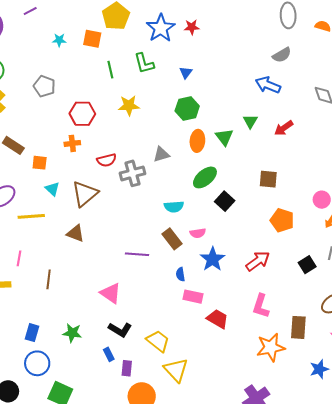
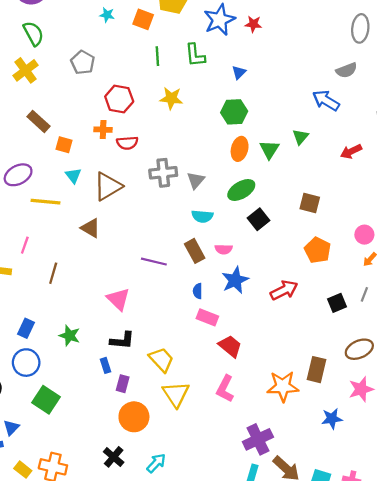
red arrow: (284, 128) -> (351, 151), moved
gray triangle: (161, 154) -> (196, 180), moved, turned -42
red semicircle: (107, 160) -> (127, 143), moved
pink L-shape: (261, 306) -> (225, 389), moved
black L-shape: (120, 330) -> (122, 340), turned -35

